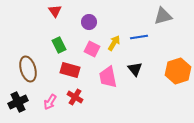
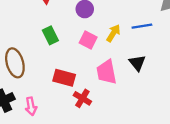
red rectangle: (70, 70) -> (64, 78), moved
red cross: (75, 97) -> (82, 98), moved
pink arrow: (50, 102) -> (31, 106), moved, turned -42

